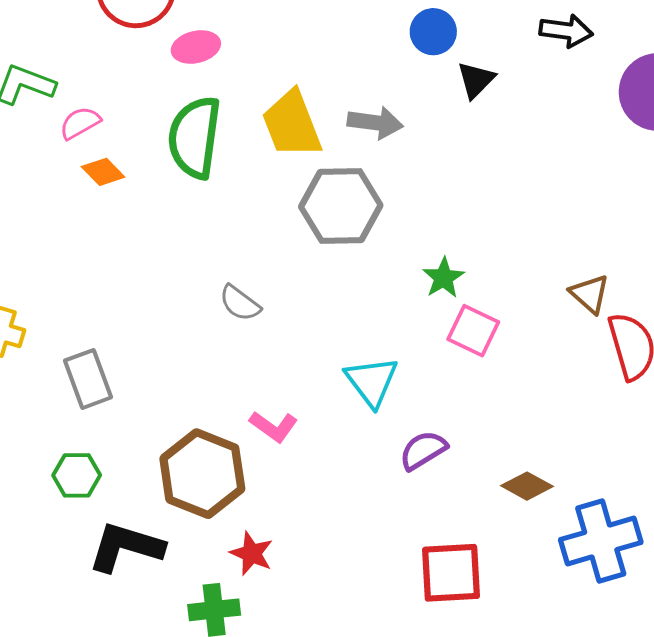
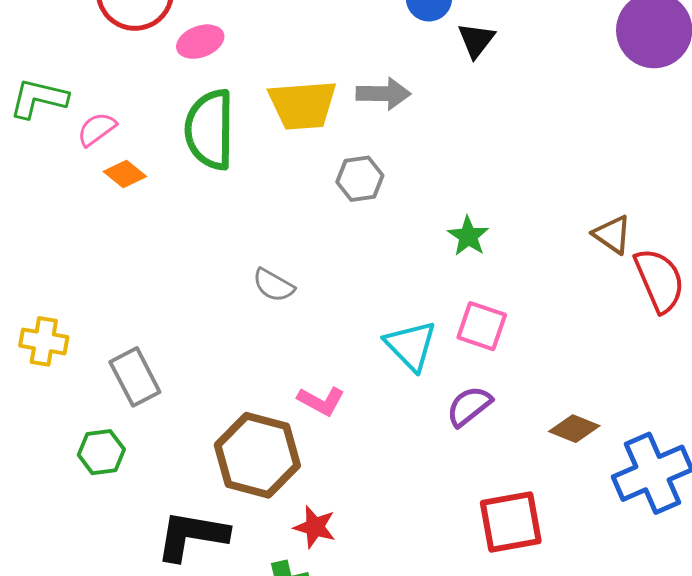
yellow trapezoid: (292, 124) -> (303, 105), turned -66
gray hexagon: (341, 206) -> (360, 179), size x0.6
pink square: (473, 331) -> (482, 326), moved
green hexagon: (77, 475) -> (101, 452), moved

